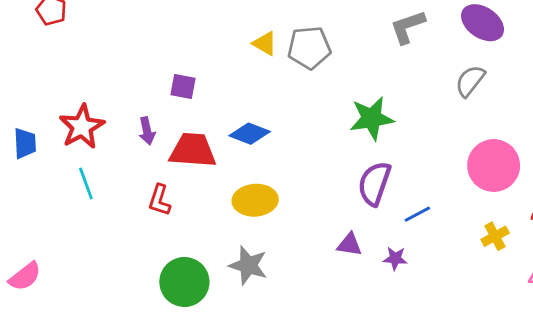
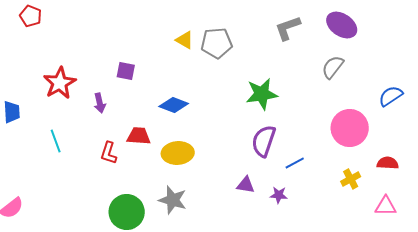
red star: (82, 127) -> (60, 83), moved
red trapezoid: (193, 150) -> (139, 136), moved, size x0.7

